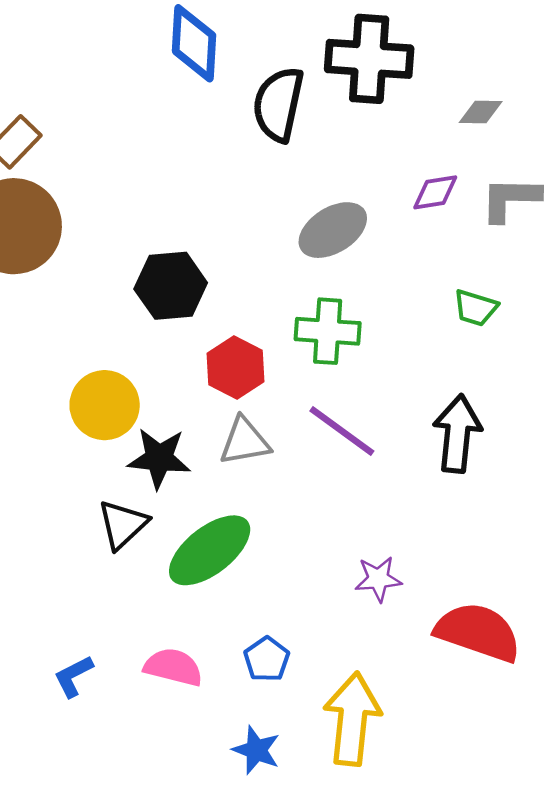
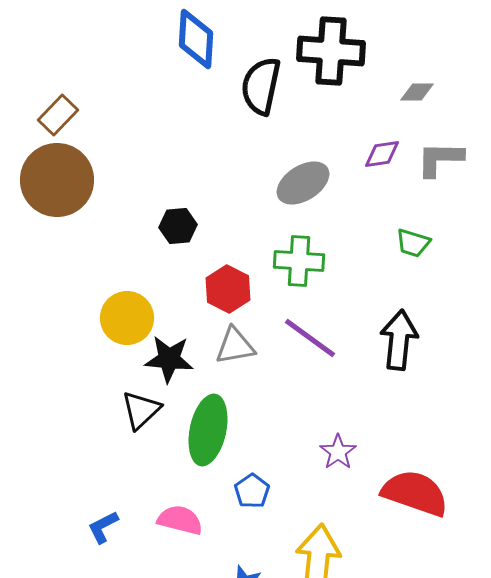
black hexagon: (171, 286) -> (178, 226), size x0.7
green ellipse: (210, 550) -> (208, 430), turned -40
purple star: (378, 579) -> (338, 452), turned -30
blue pentagon: (267, 659) -> (252, 491), moved

